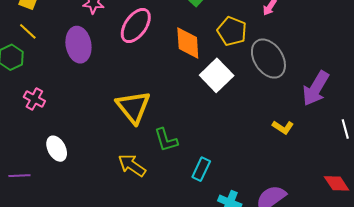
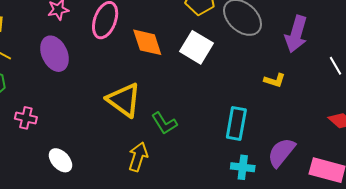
orange diamond: (188, 43) -> (147, 42), moved
yellow arrow: (132, 165) -> (138, 157), turned 88
cyan rectangle: (201, 169) -> (236, 124), moved, size x1.4

